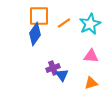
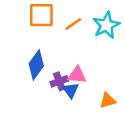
blue diamond: (35, 34) -> (36, 65), moved
pink triangle: (91, 56) -> (77, 75), moved

